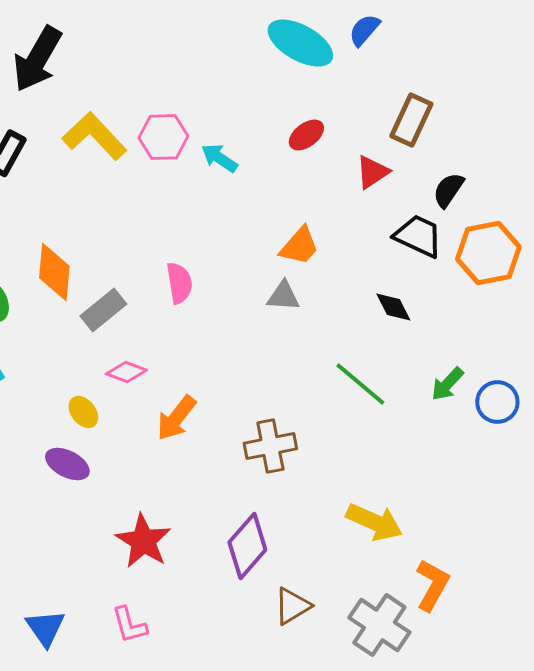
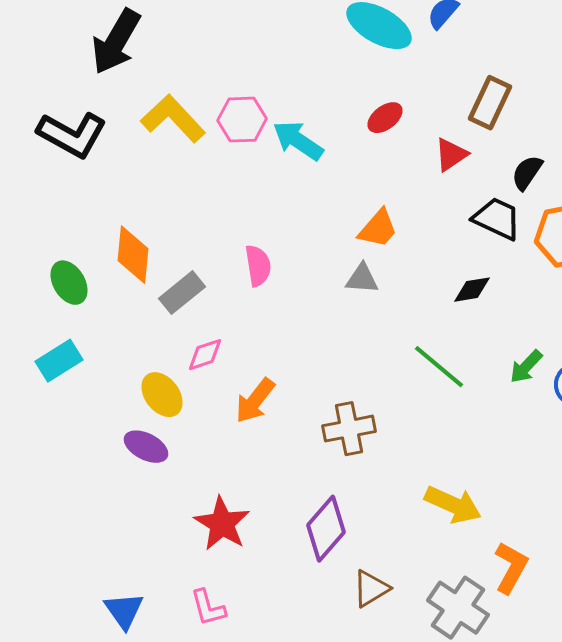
cyan arrow: (219, 158) -> (298, 141), size x1.4
black diamond: (393, 307) -> (472, 290), turned -72
pink diamond: (126, 372) -> (205, 355), turned -39
yellow ellipse: (83, 412) -> (162, 395), size x1.4

